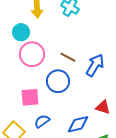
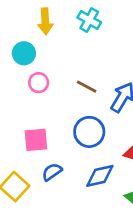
pink circle: (32, 54) -> (39, 83), size x0.6
blue circle: (58, 81) -> (89, 132), moved

